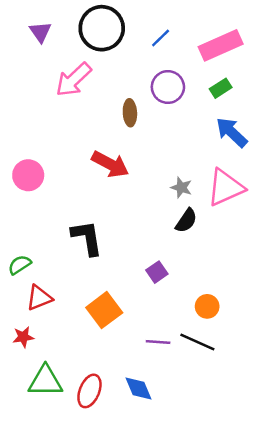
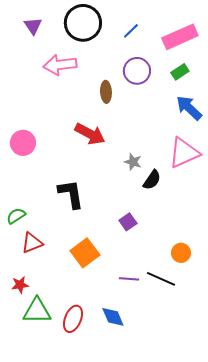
pink arrow: (74, 80) -> (60, 65), turned 36
gray star: (181, 188) -> (133, 162), moved
orange circle: (207, 306) -> (181, 253), moved
red star: (23, 337) -> (20, 285), moved

